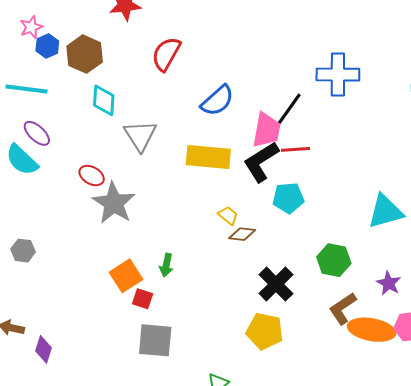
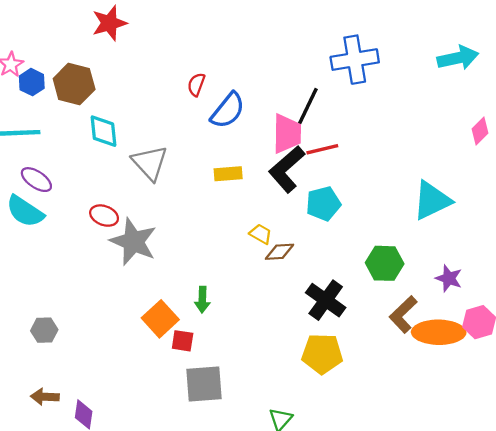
red semicircle: (166, 54) -> (196, 85), moved, size x0.6
yellow rectangle: (208, 157) -> (228, 174), size x0.6
gray hexagon: (23, 251) -> (44, 330), moved

